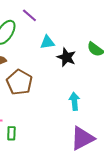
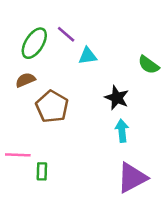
purple line: (29, 15) -> (66, 34), moved
black star: (66, 57) -> (117, 98), moved

